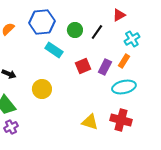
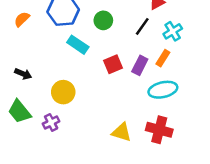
black line: (97, 32) -> (142, 26), moved
purple cross: (11, 127) -> (51, 123), moved

